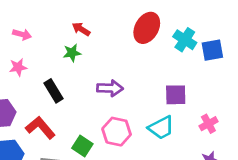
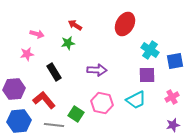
pink arrow: (22, 34) -> (37, 34), moved
cyan cross: (185, 40) -> (150, 50), moved
blue square: (212, 50) -> (175, 61), moved

